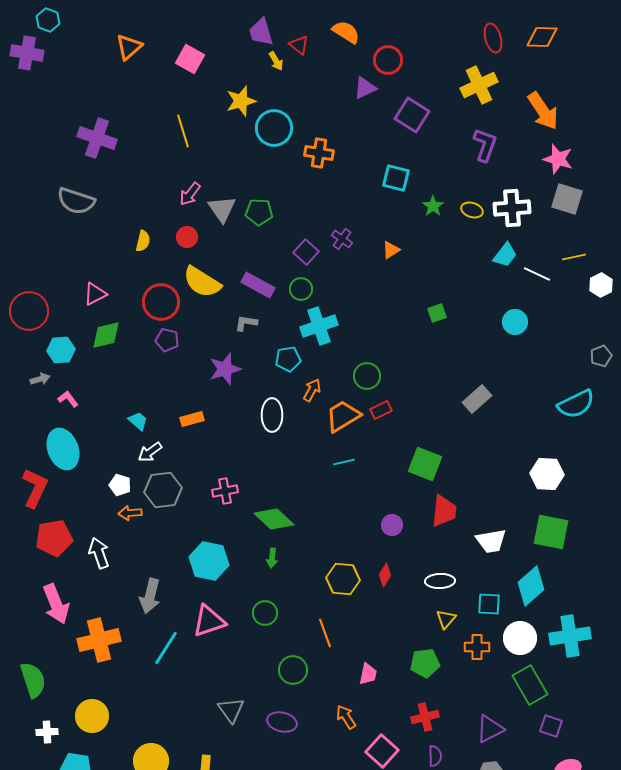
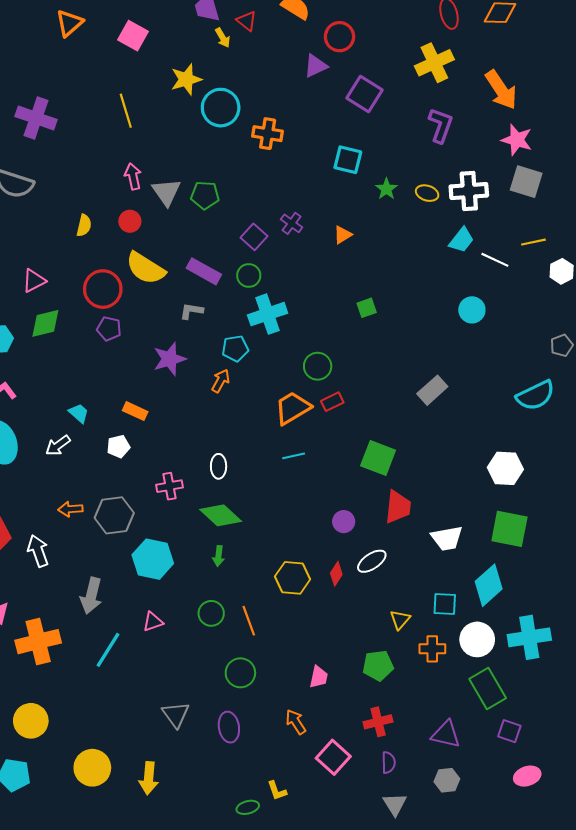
pink arrow: (190, 194) -> (133, 176), turned 130
green square: (437, 313) -> (367, 308), moved
orange arrow: (312, 390) -> (221, 381), moved
white ellipse: (272, 415) -> (219, 466), moved, size x0.7
orange rectangle: (192, 419) -> (135, 411), turned 40
white arrow: (150, 452) -> (58, 445), moved
white pentagon: (120, 485) -> (118, 447), moved, turned -30
gray hexagon: (163, 490) -> (114, 515), moved
white ellipse: (440, 581) -> (372, 561), moved, turned -32
pink triangle: (209, 621) -> (153, 622), size x0.6
orange line: (325, 633) -> (249, 621), moved
purple ellipse: (282, 722) -> (229, 727), turned 68
purple triangle: (490, 729) -> (446, 734), turned 40

